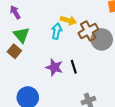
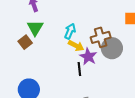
yellow arrow: (68, 20) -> (76, 46), moved
purple star: (54, 67) -> (88, 57), moved

